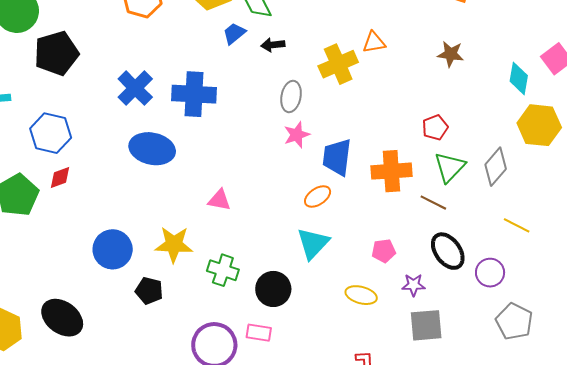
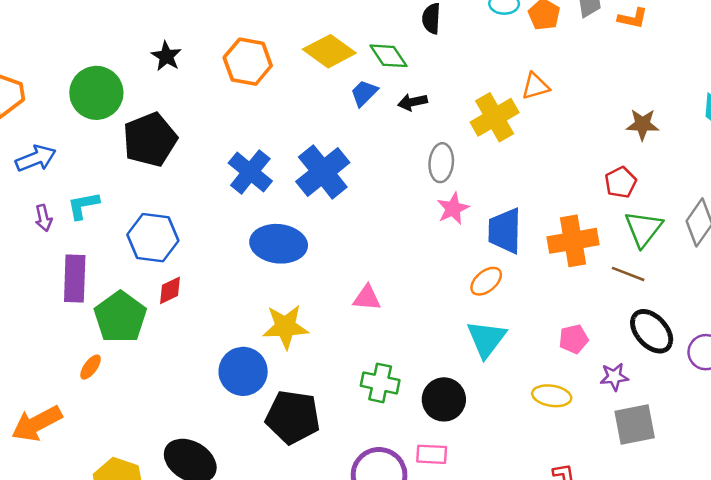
brown star: (451, 54) -> (642, 124), moved
blue cross: (194, 94) -> (323, 172), turned -36
yellow star: (174, 244) -> (285, 327), moved
black pentagon: (149, 291) -> (293, 417), size x1.6

